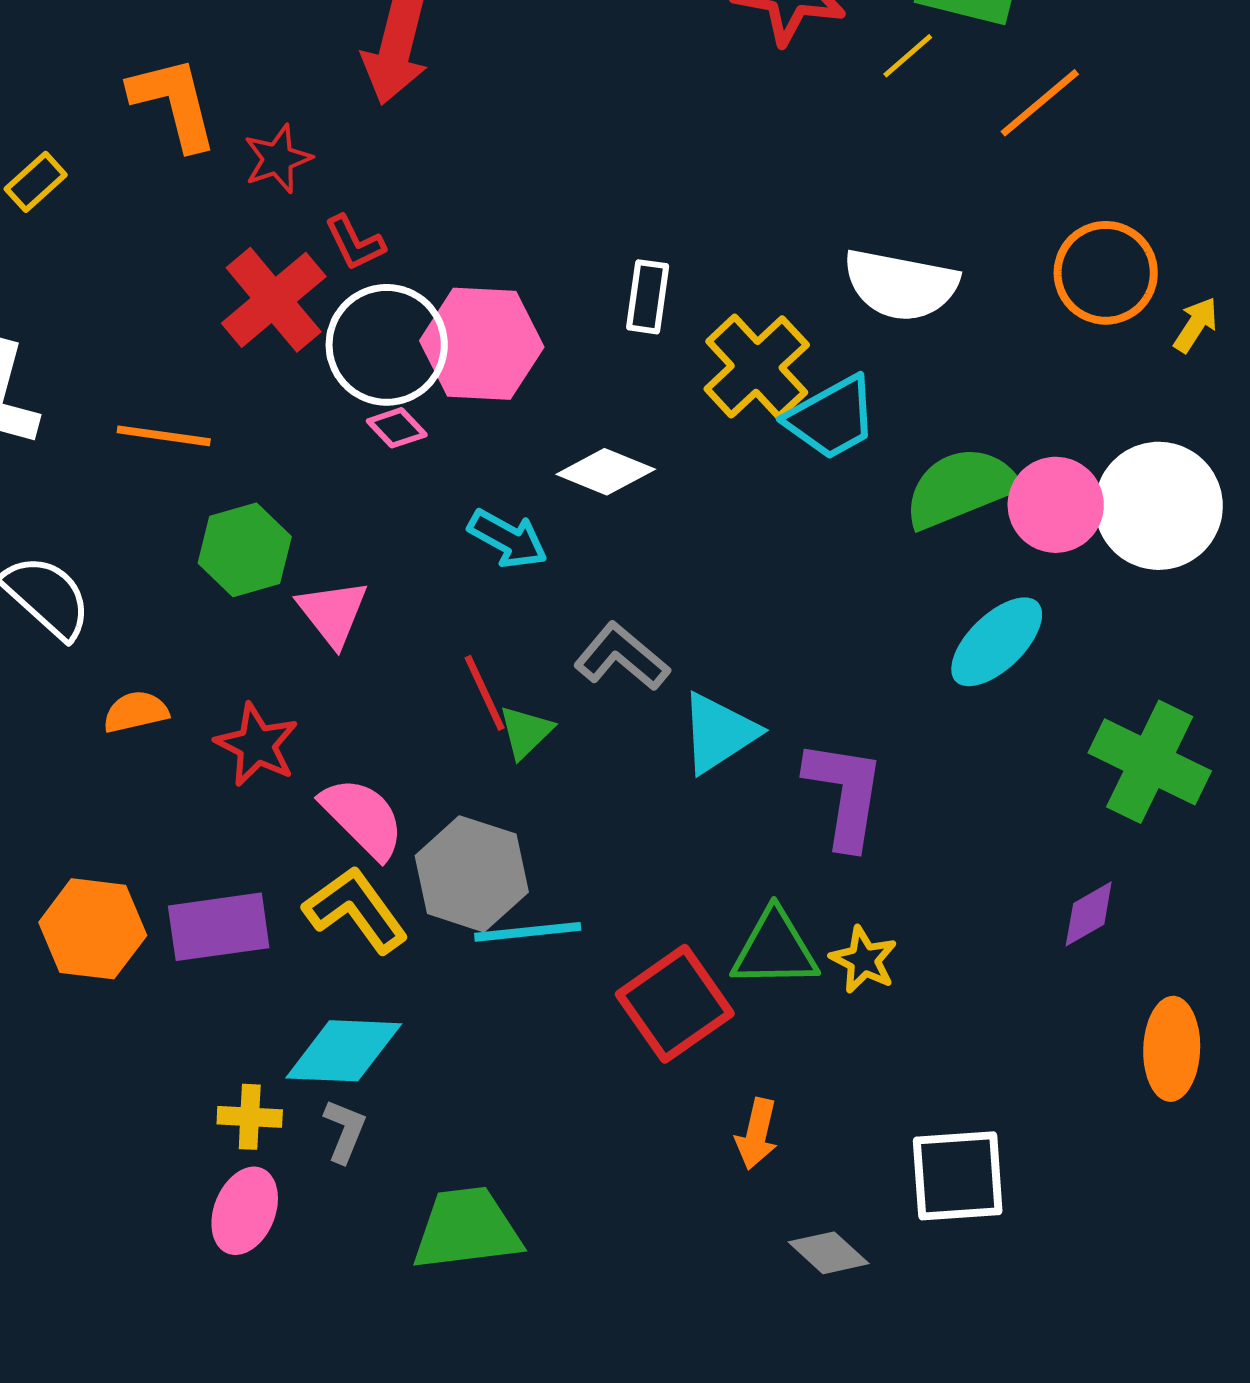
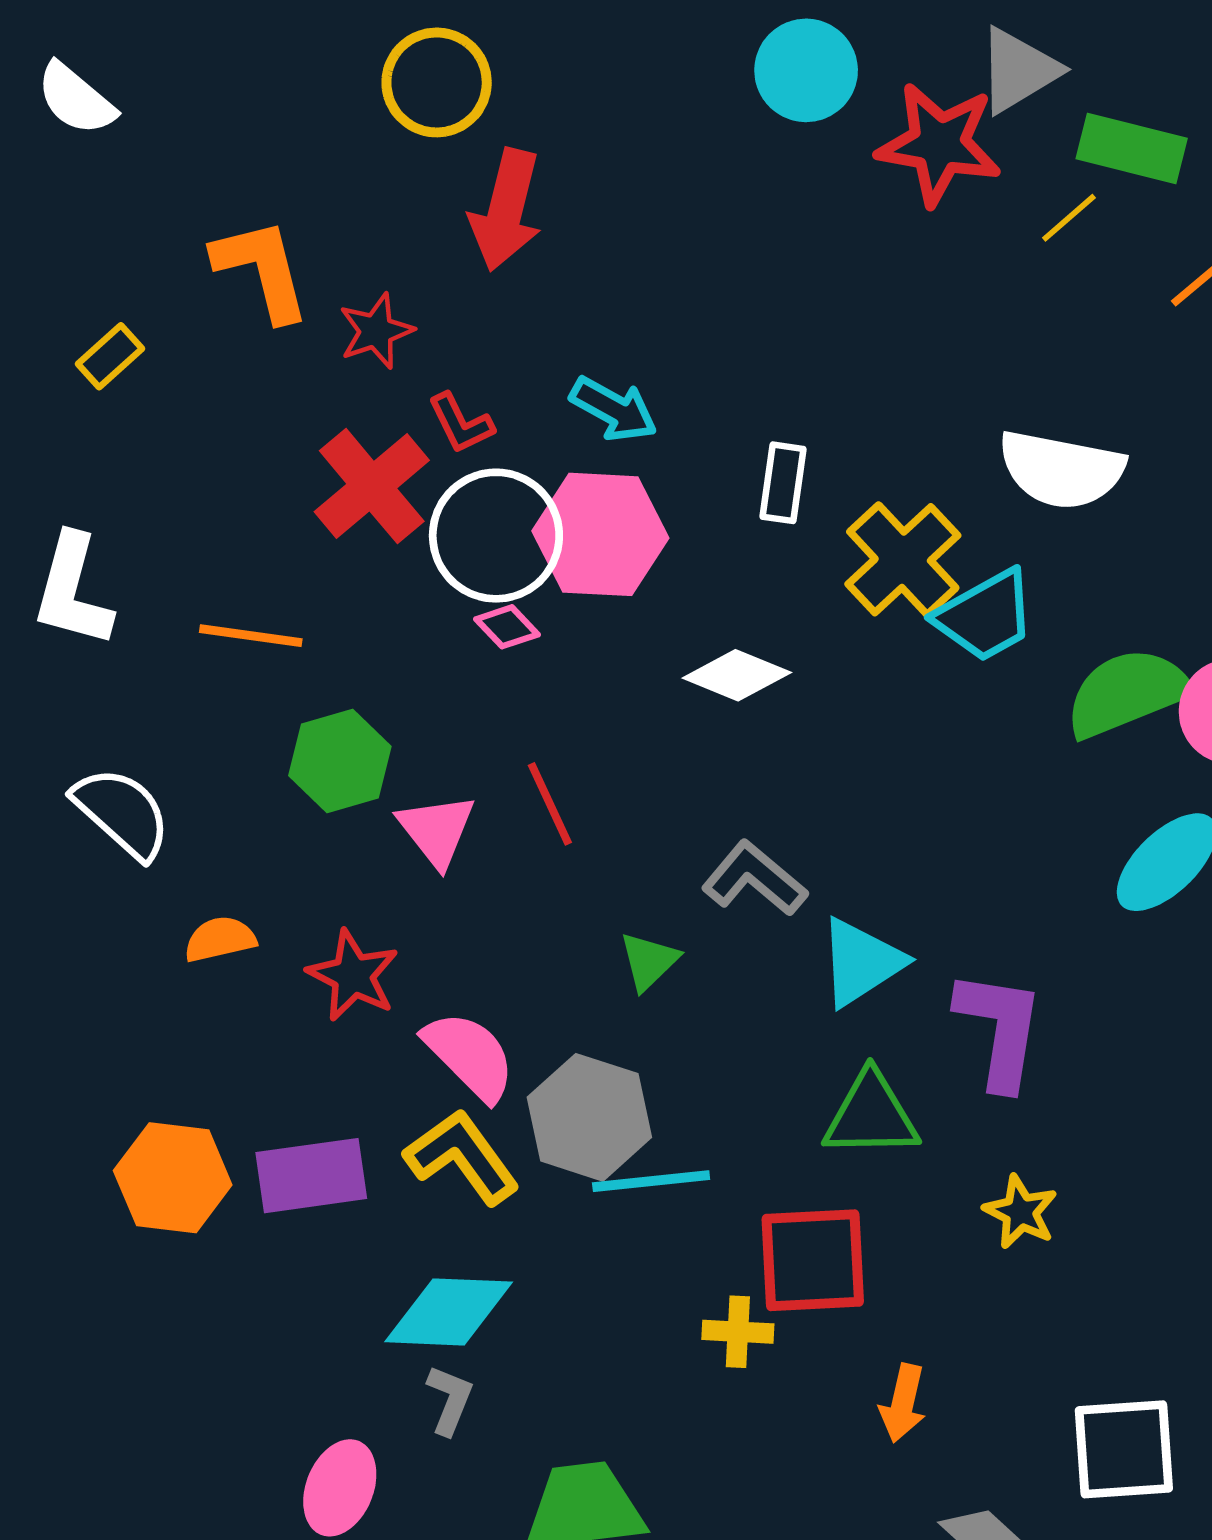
cyan arrow: (508, 539) -> (614, 409), moved
red line: (485, 693) -> (550, 804), moved
green triangle: (775, 949) -> (871, 1115), moved
red square: (675, 1004) -> (813, 1260), turned 32
yellow cross: (250, 1117) -> (738, 1332), moved

